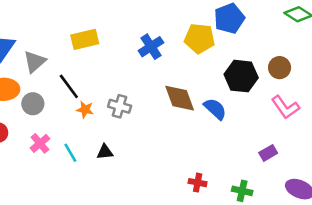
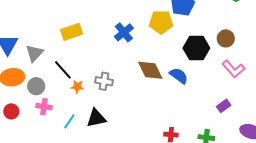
pink cross: (40, 143) -> (44, 107), moved, turned -35
black triangle: (105, 152) -> (96, 118), size x1.5
cyan line: (70, 153) -> (69, 121), turned 70

